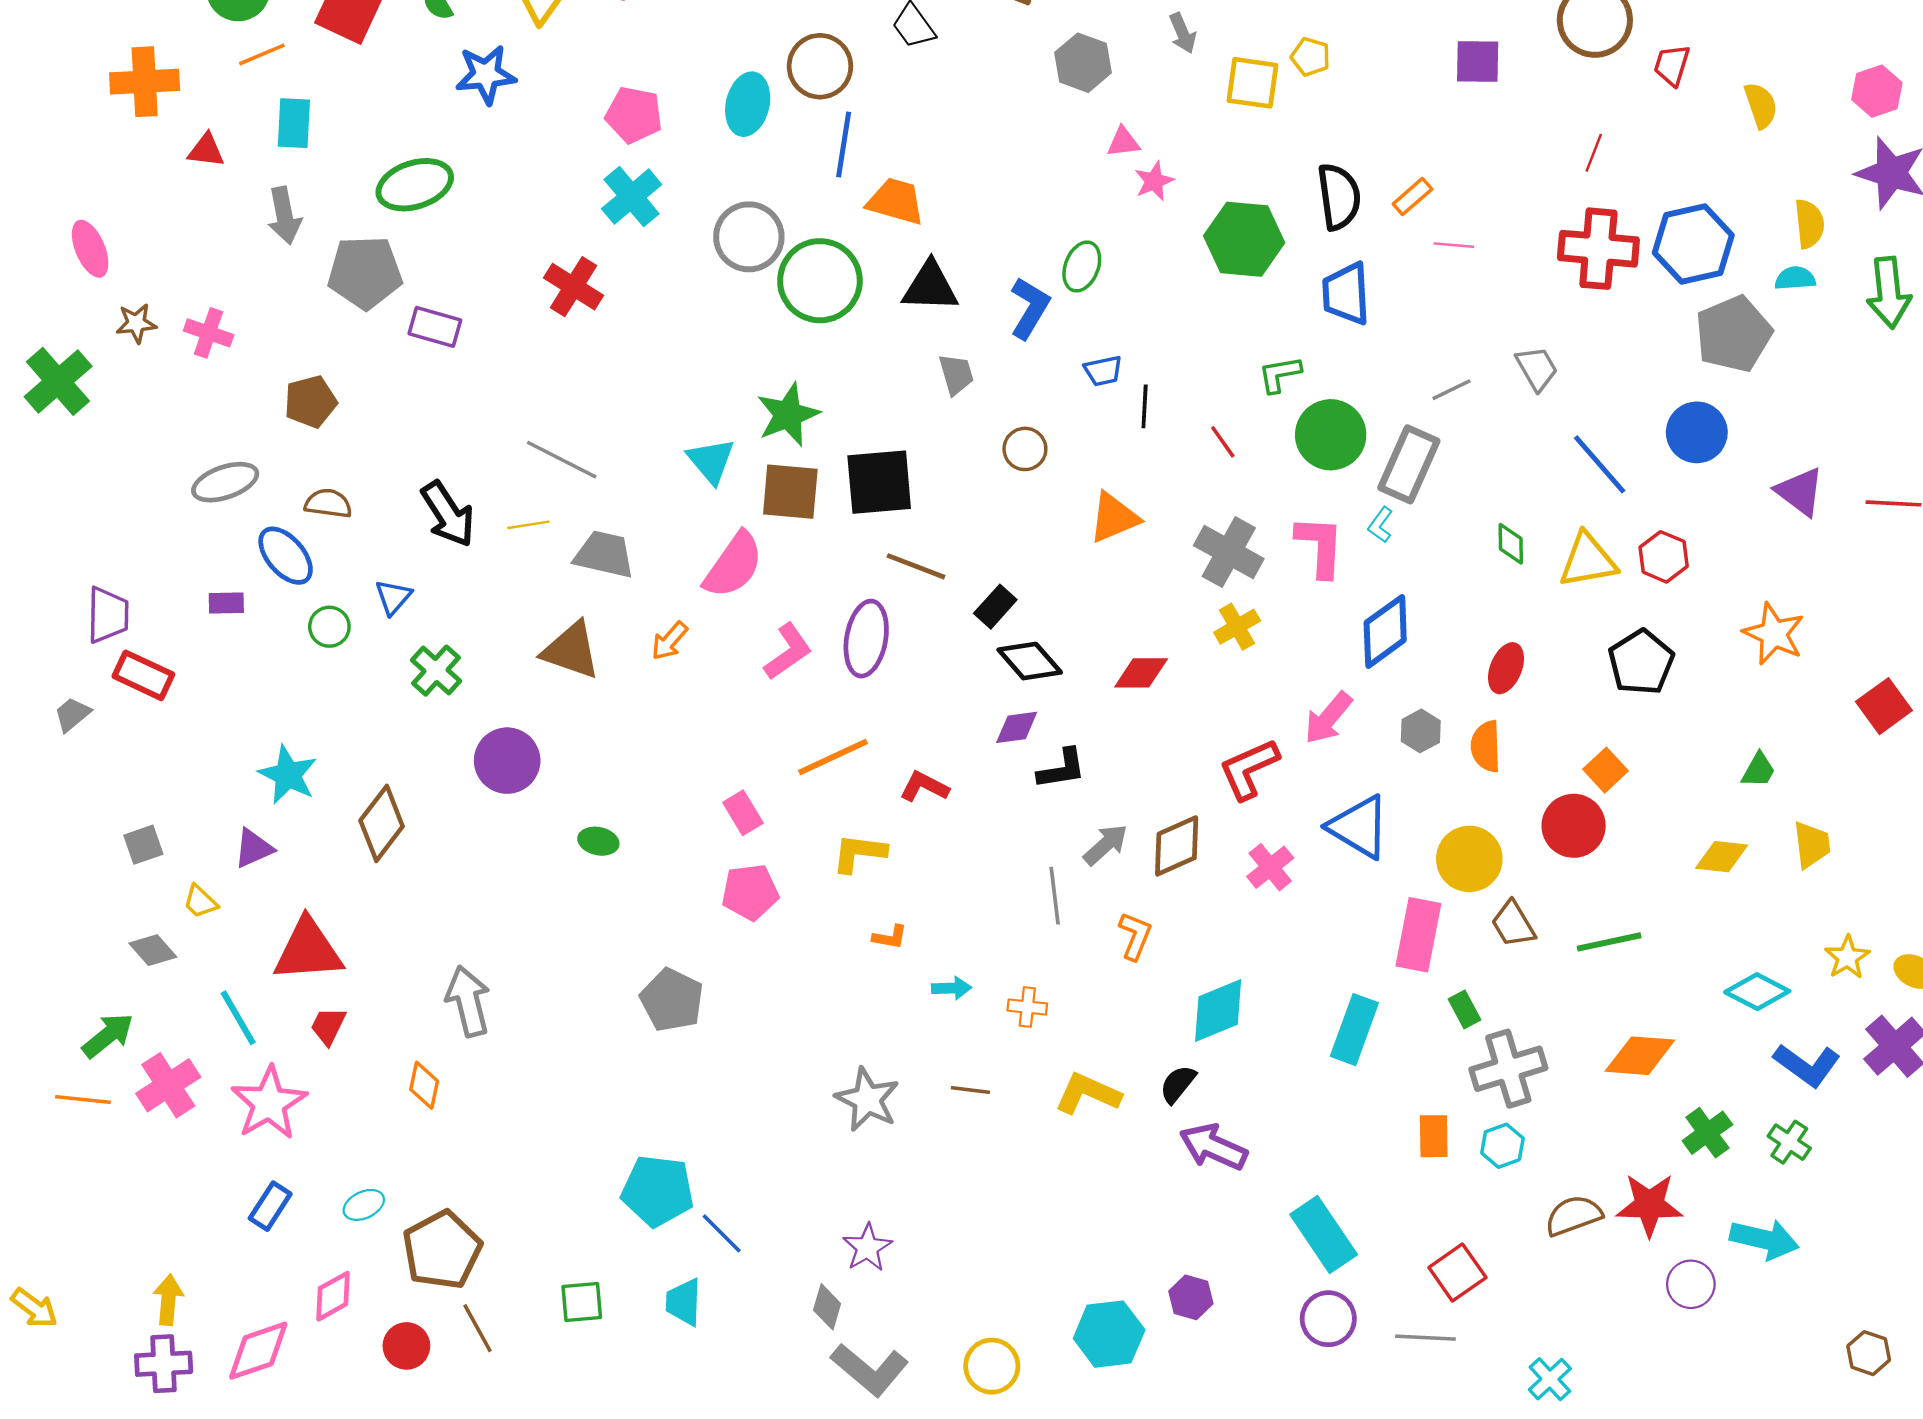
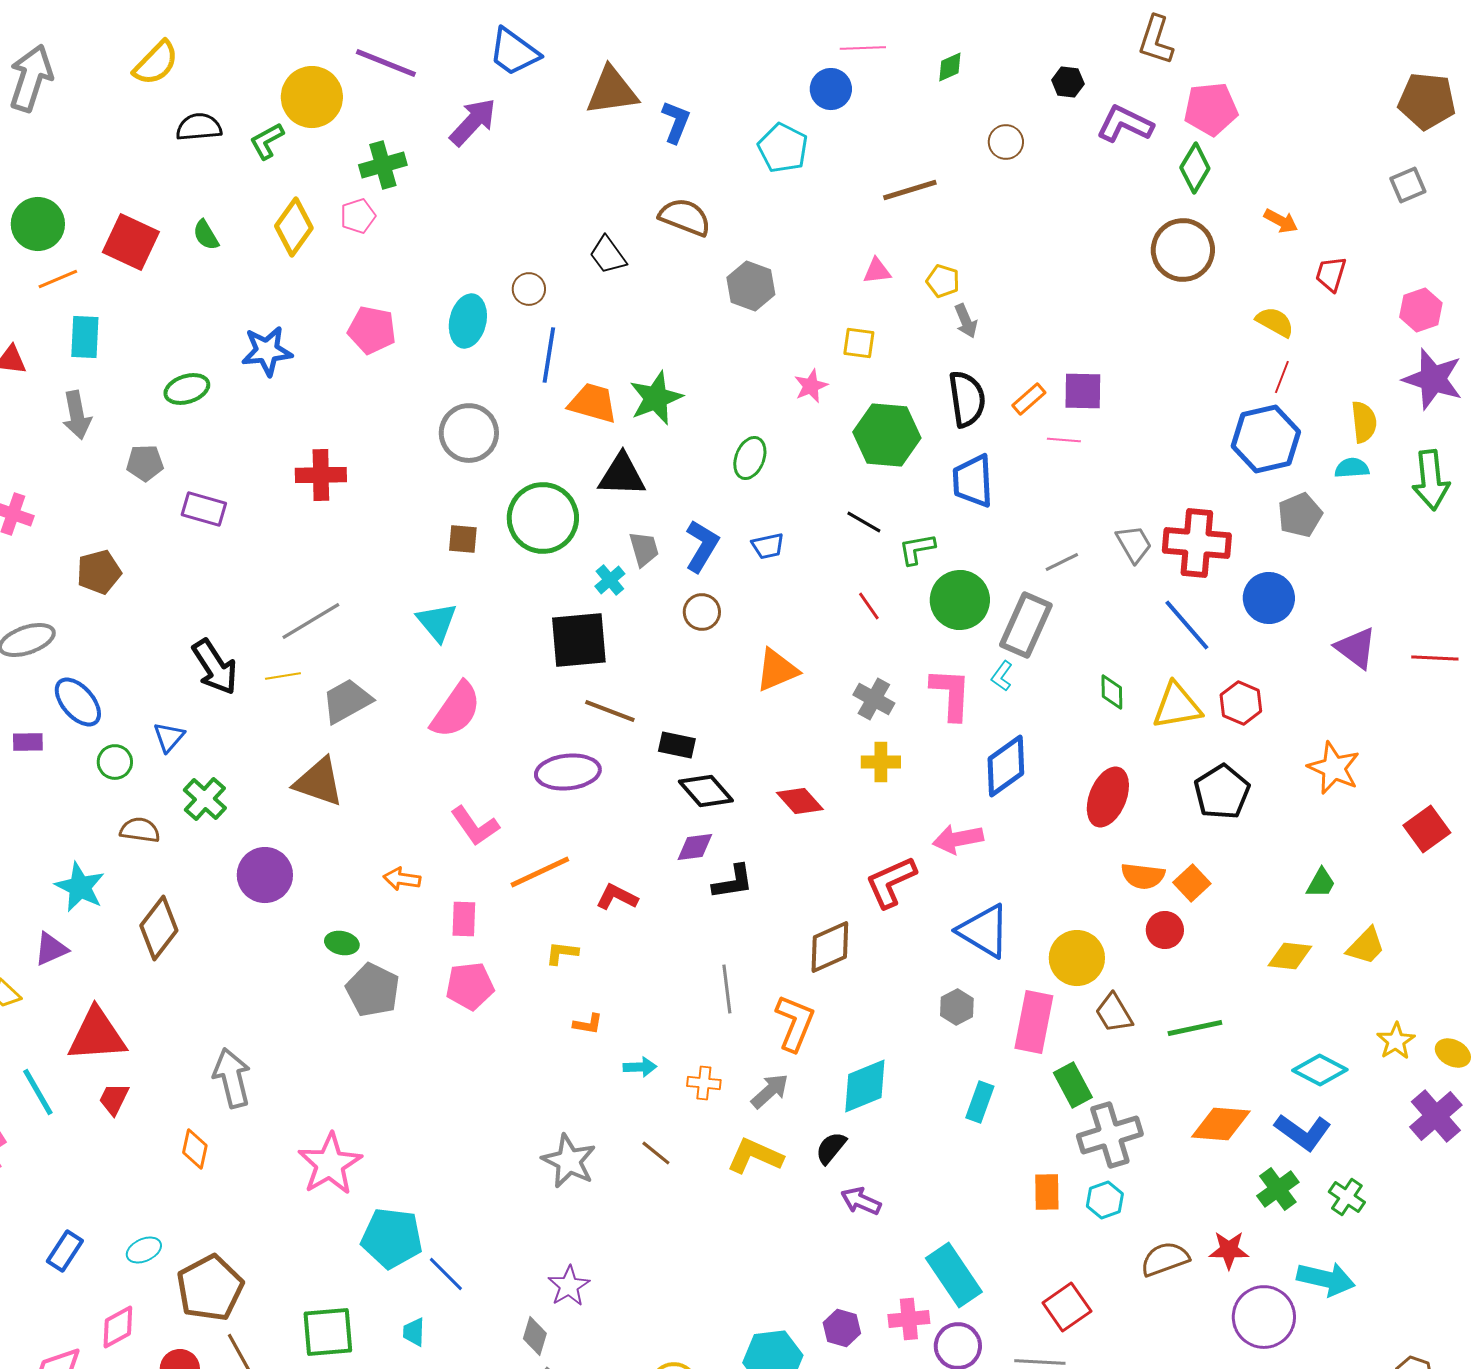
gray arrow: (1183, 33) -> (966, 321), moved
purple square: (1478, 62) -> (1083, 391), moved
red trapezoid: (1672, 65) -> (1331, 274), moved
brown circle: (820, 66) -> (529, 289), size x0.6
blue star: (486, 75) -> (267, 351), moved
yellow square: (1252, 83) -> (859, 343), moved, size x0.7
yellow semicircle: (1761, 105) -> (1275, 322), moved, turned -42
pink triangle: (1123, 142) -> (877, 271), moved
red line: (1594, 153) -> (1282, 377), moved
green ellipse: (415, 185) -> (187, 389), size x0.7
cyan cross: (632, 197) -> (610, 580), moved, size x0.6
red cross: (1598, 249) -> (1197, 543), moved
gray pentagon: (365, 272) -> (145, 463), size x0.6
green circle: (820, 281) -> (543, 518), moved
red cross: (573, 287) -> (321, 475), turned -33
blue L-shape: (1030, 308) -> (702, 546), moved
gray pentagon: (1734, 334) -> (1300, 515), size x0.7
black line: (1145, 406) -> (864, 522), moved, turned -63
green star: (788, 415) -> (656, 398), moved
gray line: (562, 460) -> (311, 621), turned -58
brown square: (790, 492) -> (463, 539), moved, size x0.6
brown semicircle: (328, 503) -> (140, 830), moved
gray cross: (1229, 552) -> (874, 699), size x0.7
gray trapezoid: (604, 554) -> (347, 701), turned -42
black rectangle: (995, 607) -> (677, 745), turned 60
yellow cross: (1237, 627) -> (881, 762), turned 30
purple ellipse: (866, 639) -> (568, 772), turned 74
orange arrow: (669, 641) -> (402, 879), moved, turned 57
pink L-shape: (788, 652) -> (475, 826), moved, turned 90
red ellipse: (1506, 668) -> (1108, 797), size x1.4
red diamond: (1141, 673) -> (800, 801), turned 48
pink arrow: (1328, 718) -> (958, 839), turned 39
gray hexagon: (1421, 731) -> (957, 1007), moved
orange semicircle: (1486, 746) -> (1143, 876), moved, turned -81
pink rectangle: (743, 813) -> (464, 919), turned 33
red circle: (1574, 826) -> (1165, 930), size x0.7
gray arrow: (1106, 845) -> (770, 1091), moved
yellow trapezoid: (1812, 845) -> (1366, 946), turned 51
yellow L-shape: (859, 853) -> (562, 953), size x0.7
pink cross: (1270, 867) -> (909, 1319), moved, turned 33
orange L-shape: (1135, 936) -> (795, 1023), size x1.4
gray pentagon: (672, 1000) -> (373, 990), moved
green rectangle: (1465, 1009) -> (1073, 1085), size x1.4
cyan rectangle: (1354, 1030) -> (980, 1102), size x0.7
blue L-shape: (1807, 1065) -> (1303, 1132), moved
brown line: (970, 1090) -> (656, 1153), turned 32
pink star: (269, 1103) -> (330, 1164), moved
purple arrow: (1213, 1147) -> (861, 1201), size x0.7
red star: (1649, 1205) -> (1229, 1250), size x0.7
purple circle: (1691, 1284) -> (1264, 1317), size x1.5
green square: (582, 1302) -> (328, 1332), size x1.4
cyan trapezoid: (684, 1302) -> (414, 1332), size x0.7

